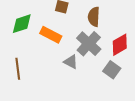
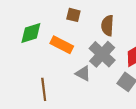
brown line: (18, 69) -> (44, 89), moved

